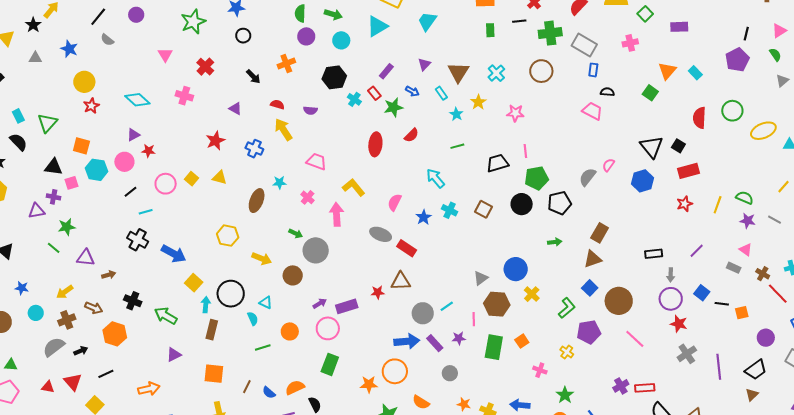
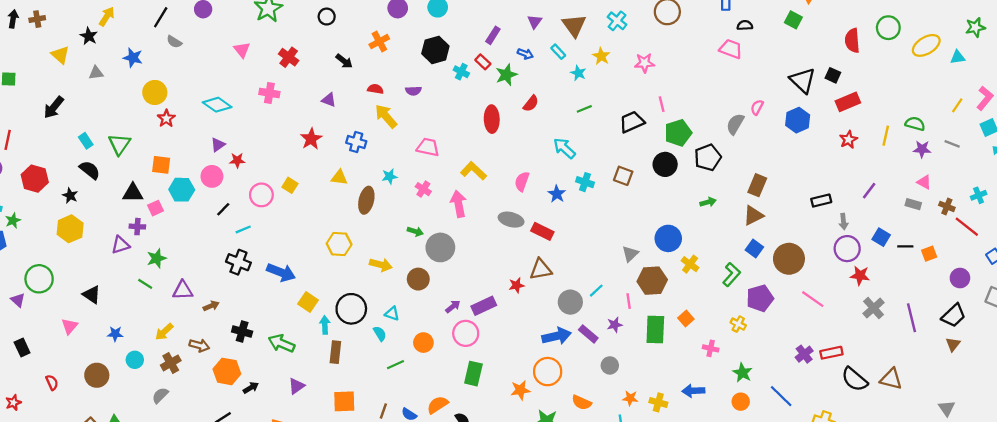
yellow triangle: (219, 178) -> (339, 178), moved
gray semicircle: (54, 347) -> (160, 395), size x0.7
black arrow: (81, 351) -> (251, 388), moved

